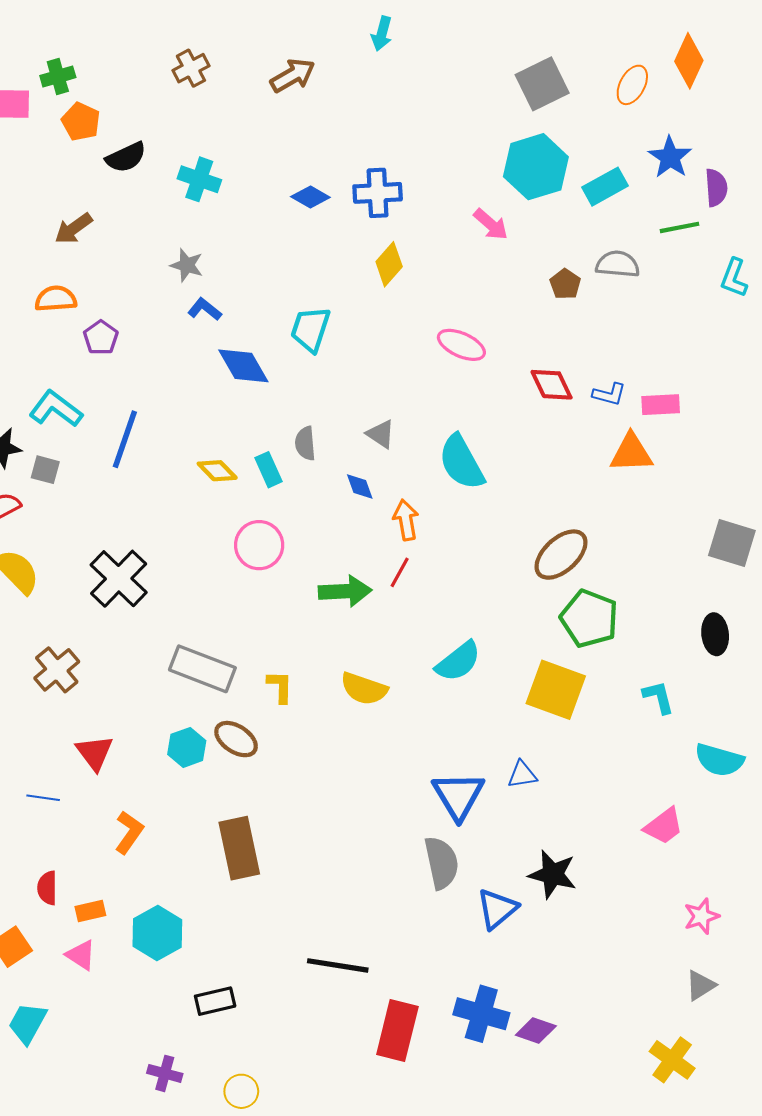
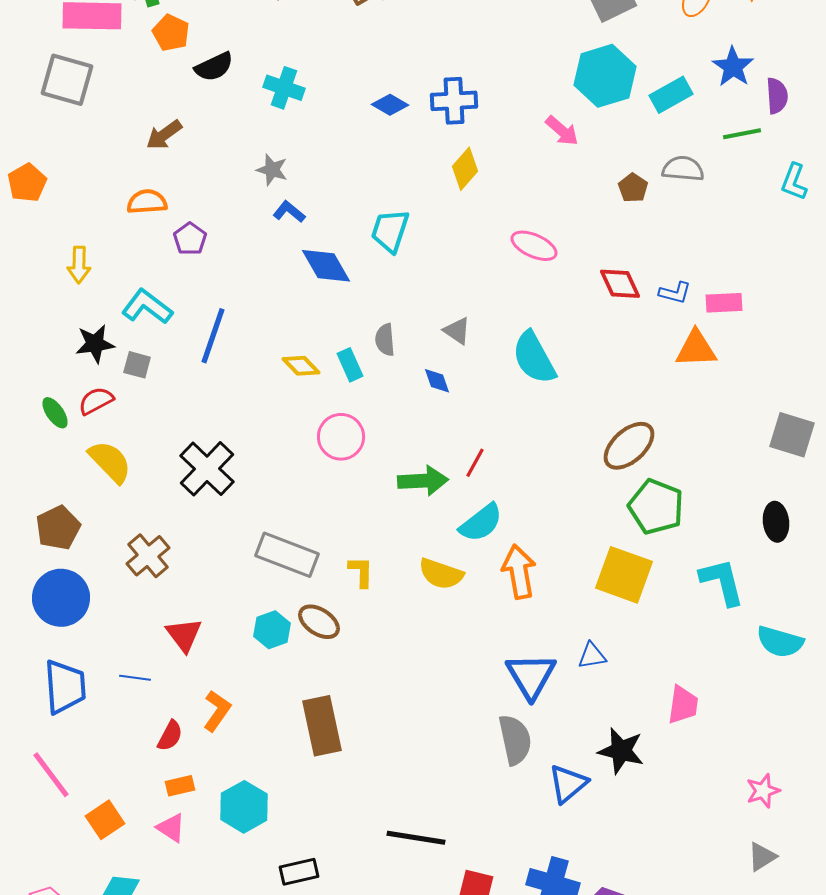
orange arrow: (406, 520) -> (519, 572), moved, size x1.4
cyan semicircle: (458, 661) -> (481, 523), moved
cyan L-shape: (658, 697) -> (722, 582), size x1.5
pink trapezoid: (664, 826) -> (683, 705), moved, turned -45
red semicircle: (47, 888) -> (170, 736), moved, turned -152

